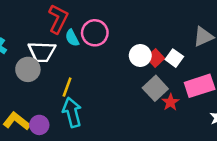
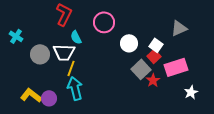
pink circle: (95, 33) -> (104, 22), moved
cyan semicircle: (72, 38) -> (76, 37), moved
white trapezoid: (42, 52) -> (64, 52), moved
red square: (155, 58) -> (154, 56), moved

